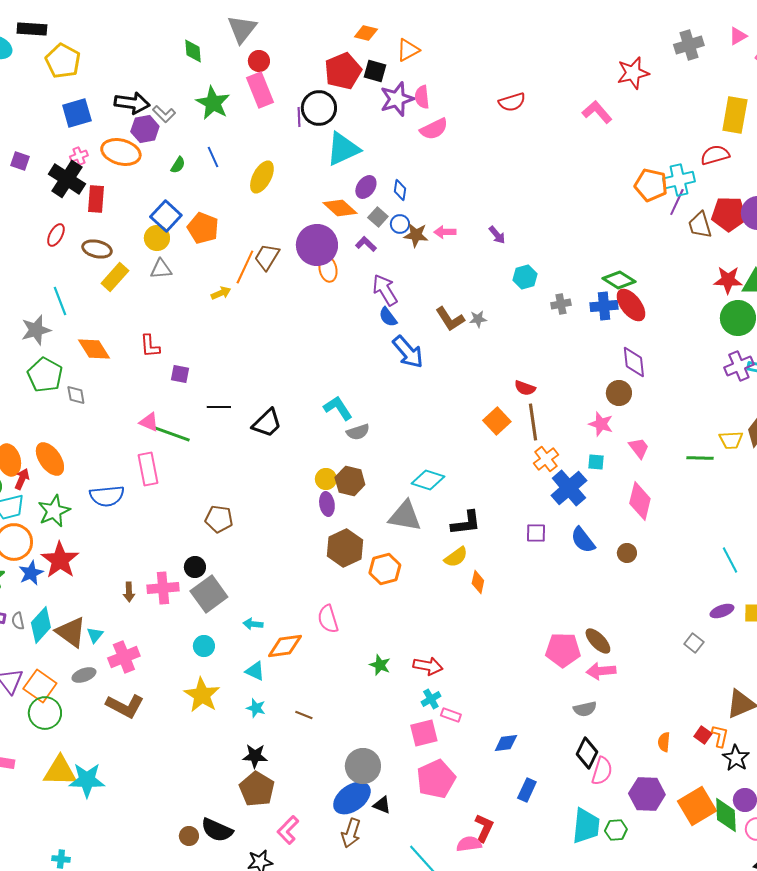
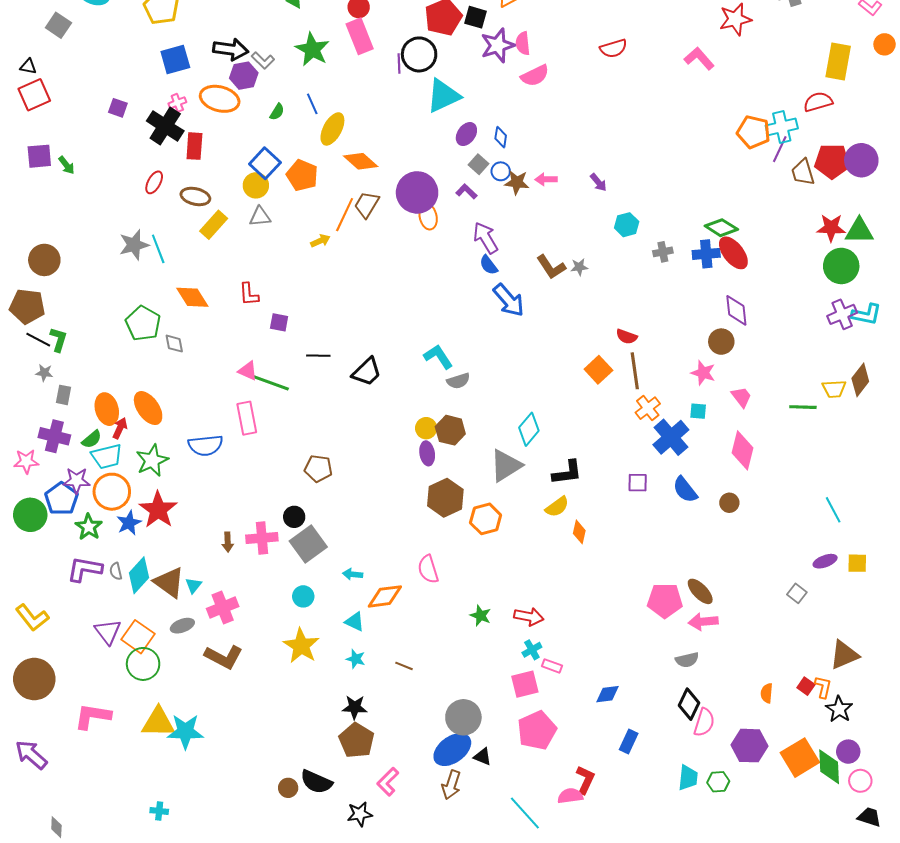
yellow ellipse: (262, 177) -> (332, 129), moved
orange diamond: (340, 208) -> (361, 161), moved
gray star: (36, 330) -> (134, 245), moved
cyan diamond: (428, 480) -> (529, 429), turned -68
gray triangle: (405, 516) -> (506, 465), turned -42
cyan trapezoid: (586, 826) -> (688, 778), size x0.7

